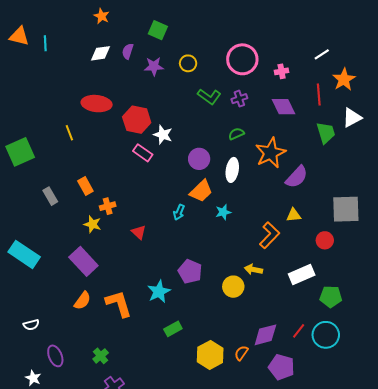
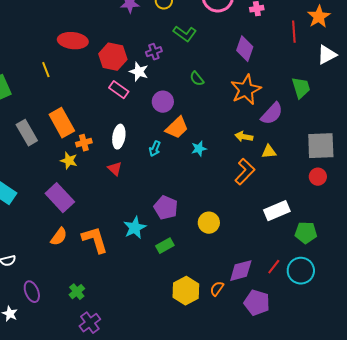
purple cross: (239, 99) -> (154, 52), moved
purple diamond: (284, 107) -> (245, 49), moved, turned 45
green trapezoid: (326, 133) -> (301, 88), moved
green semicircle: (236, 134) -> (197, 79), moved, turned -105
purple circle: (199, 159) -> (163, 102), moved
white ellipse: (232, 170) -> (119, 137), moved
orange rectangle: (85, 186) -> (62, 123), size x1.6
gray rectangle: (50, 196) -> (27, 133), size x1.4
red circle: (325, 240) -> (318, 177), moved
yellow arrow: (253, 269) -> (244, 137), moved
green rectangle: (173, 329) -> (165, 246), moved

